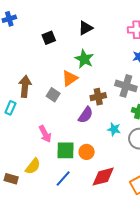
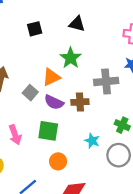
black triangle: (86, 28) -> (77, 24), turned 35
gray cross: (126, 86) -> (106, 81), moved, turned -30
purple semicircle: (86, 115) -> (54, 102), moved, turned 72
green square: (65, 150) -> (48, 131), moved

